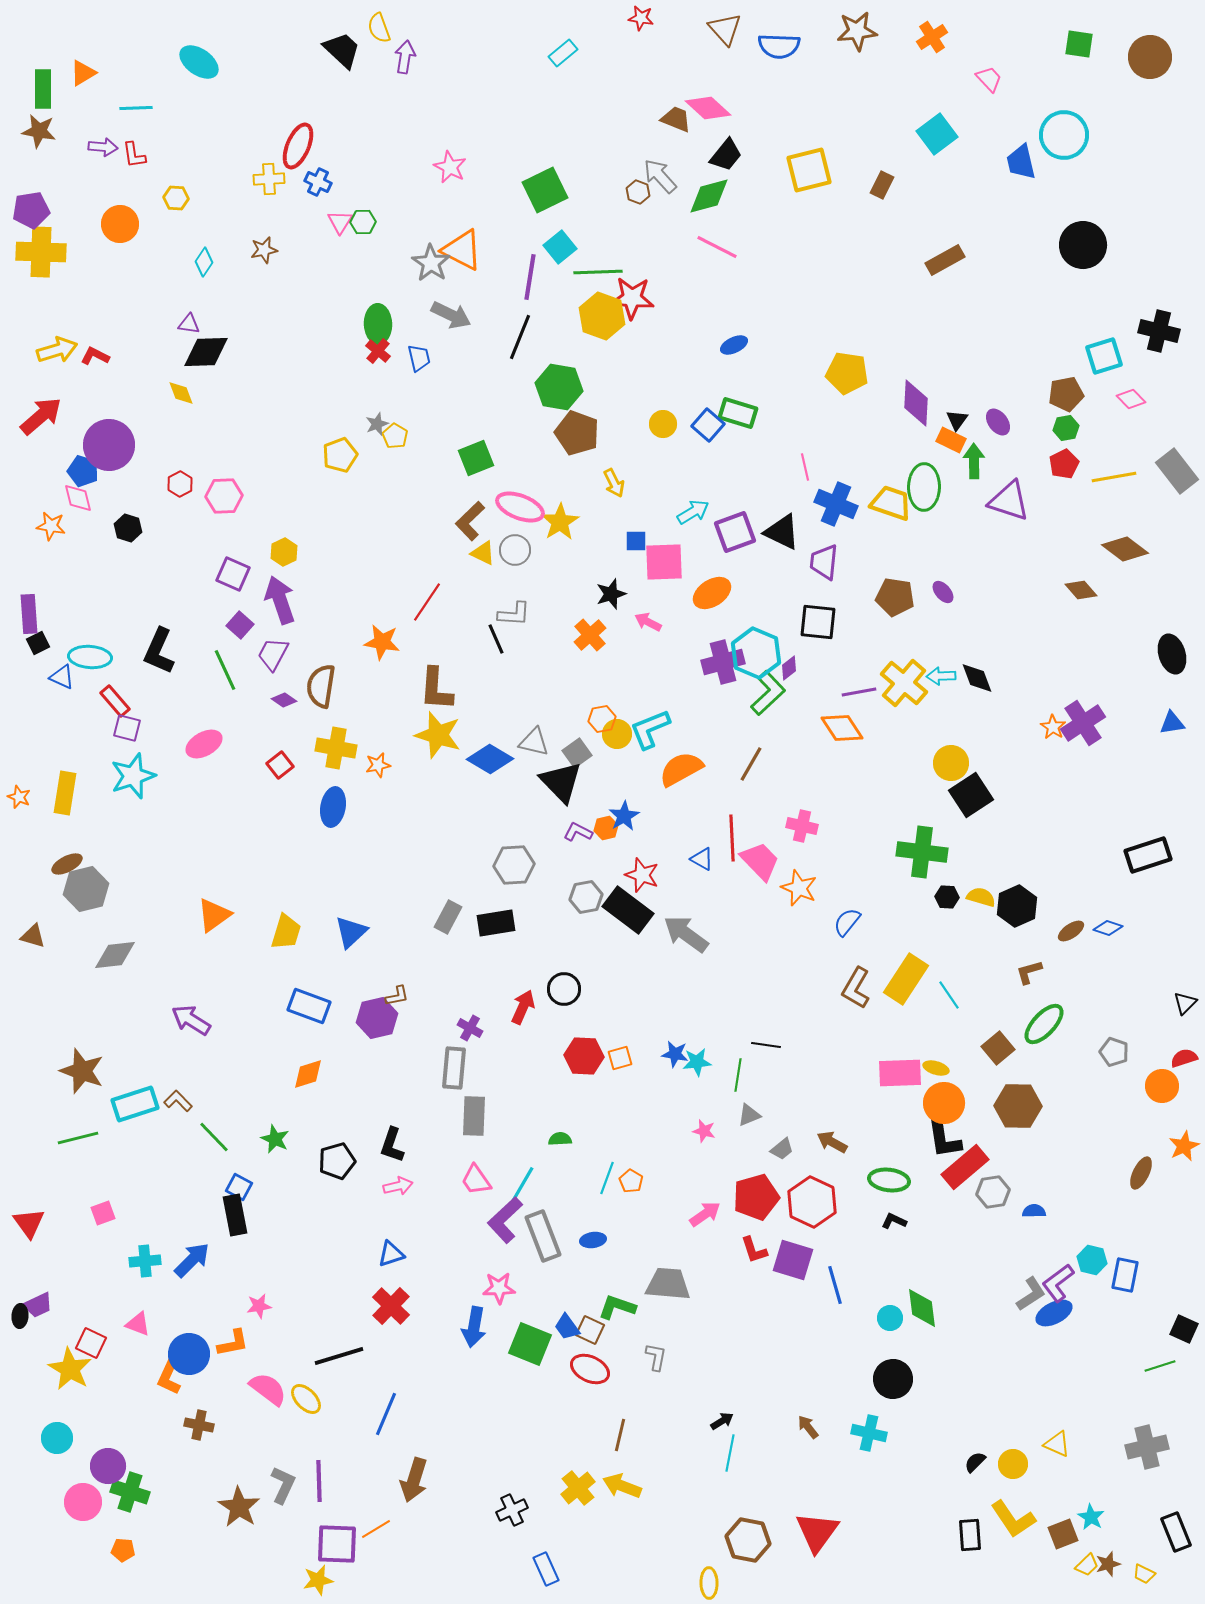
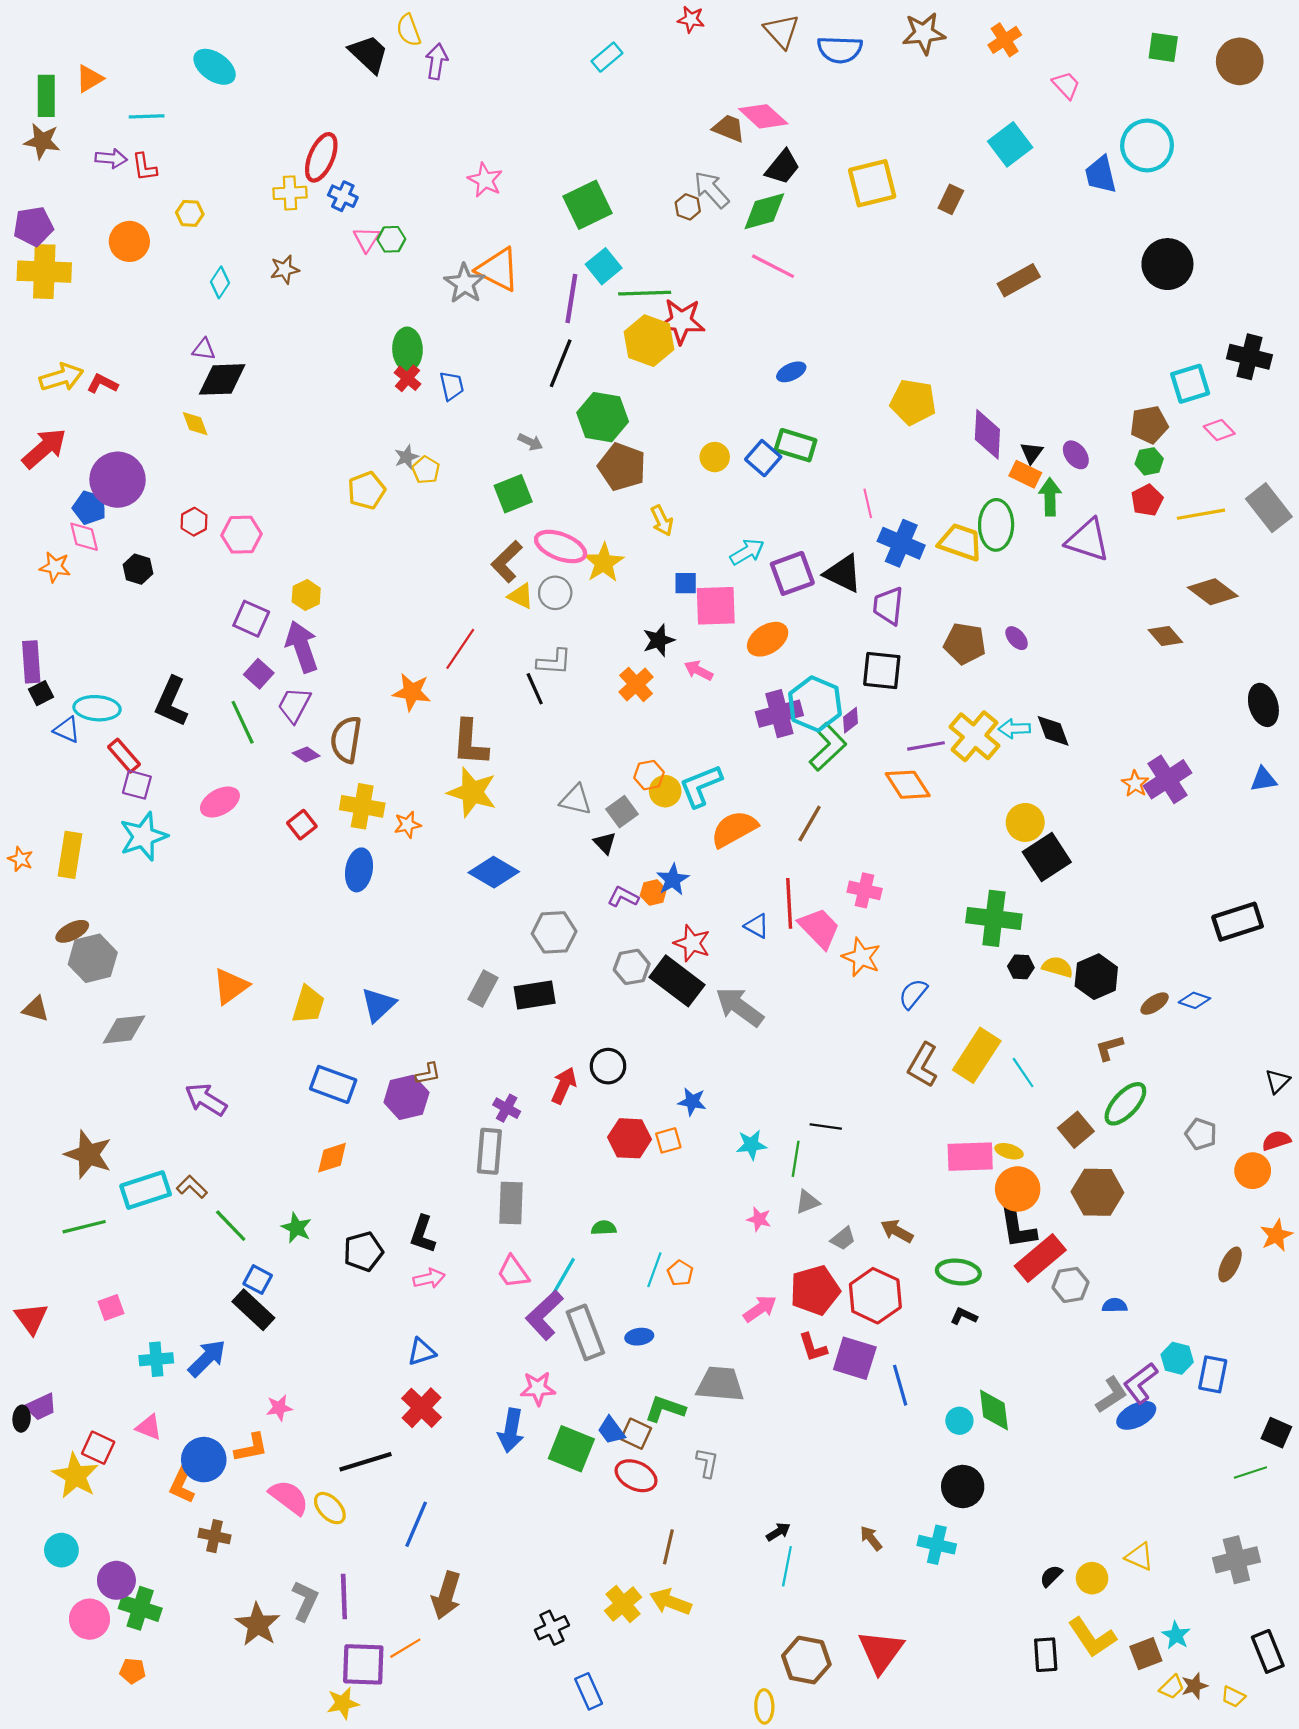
gray arrow: (451, 315) -> (530, 442), moved, size x0.6
blue diamond: (490, 759) -> (494, 872), moved
black triangle: (561, 782) -> (605, 843), size x0.5
blue star: (675, 1054) -> (692, 1102), moved
black rectangle: (235, 1215) -> (253, 1310), turned -36

